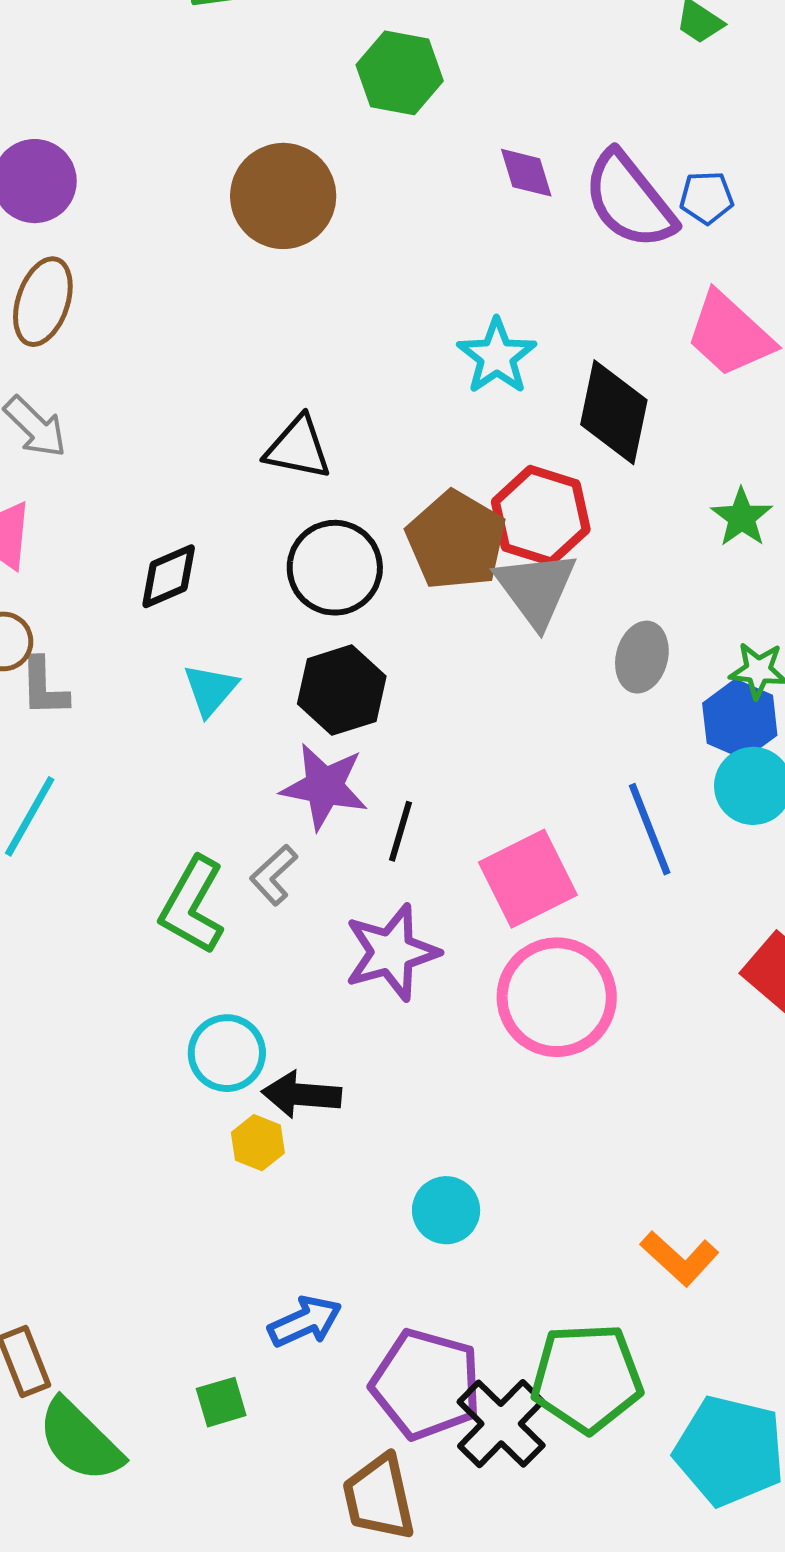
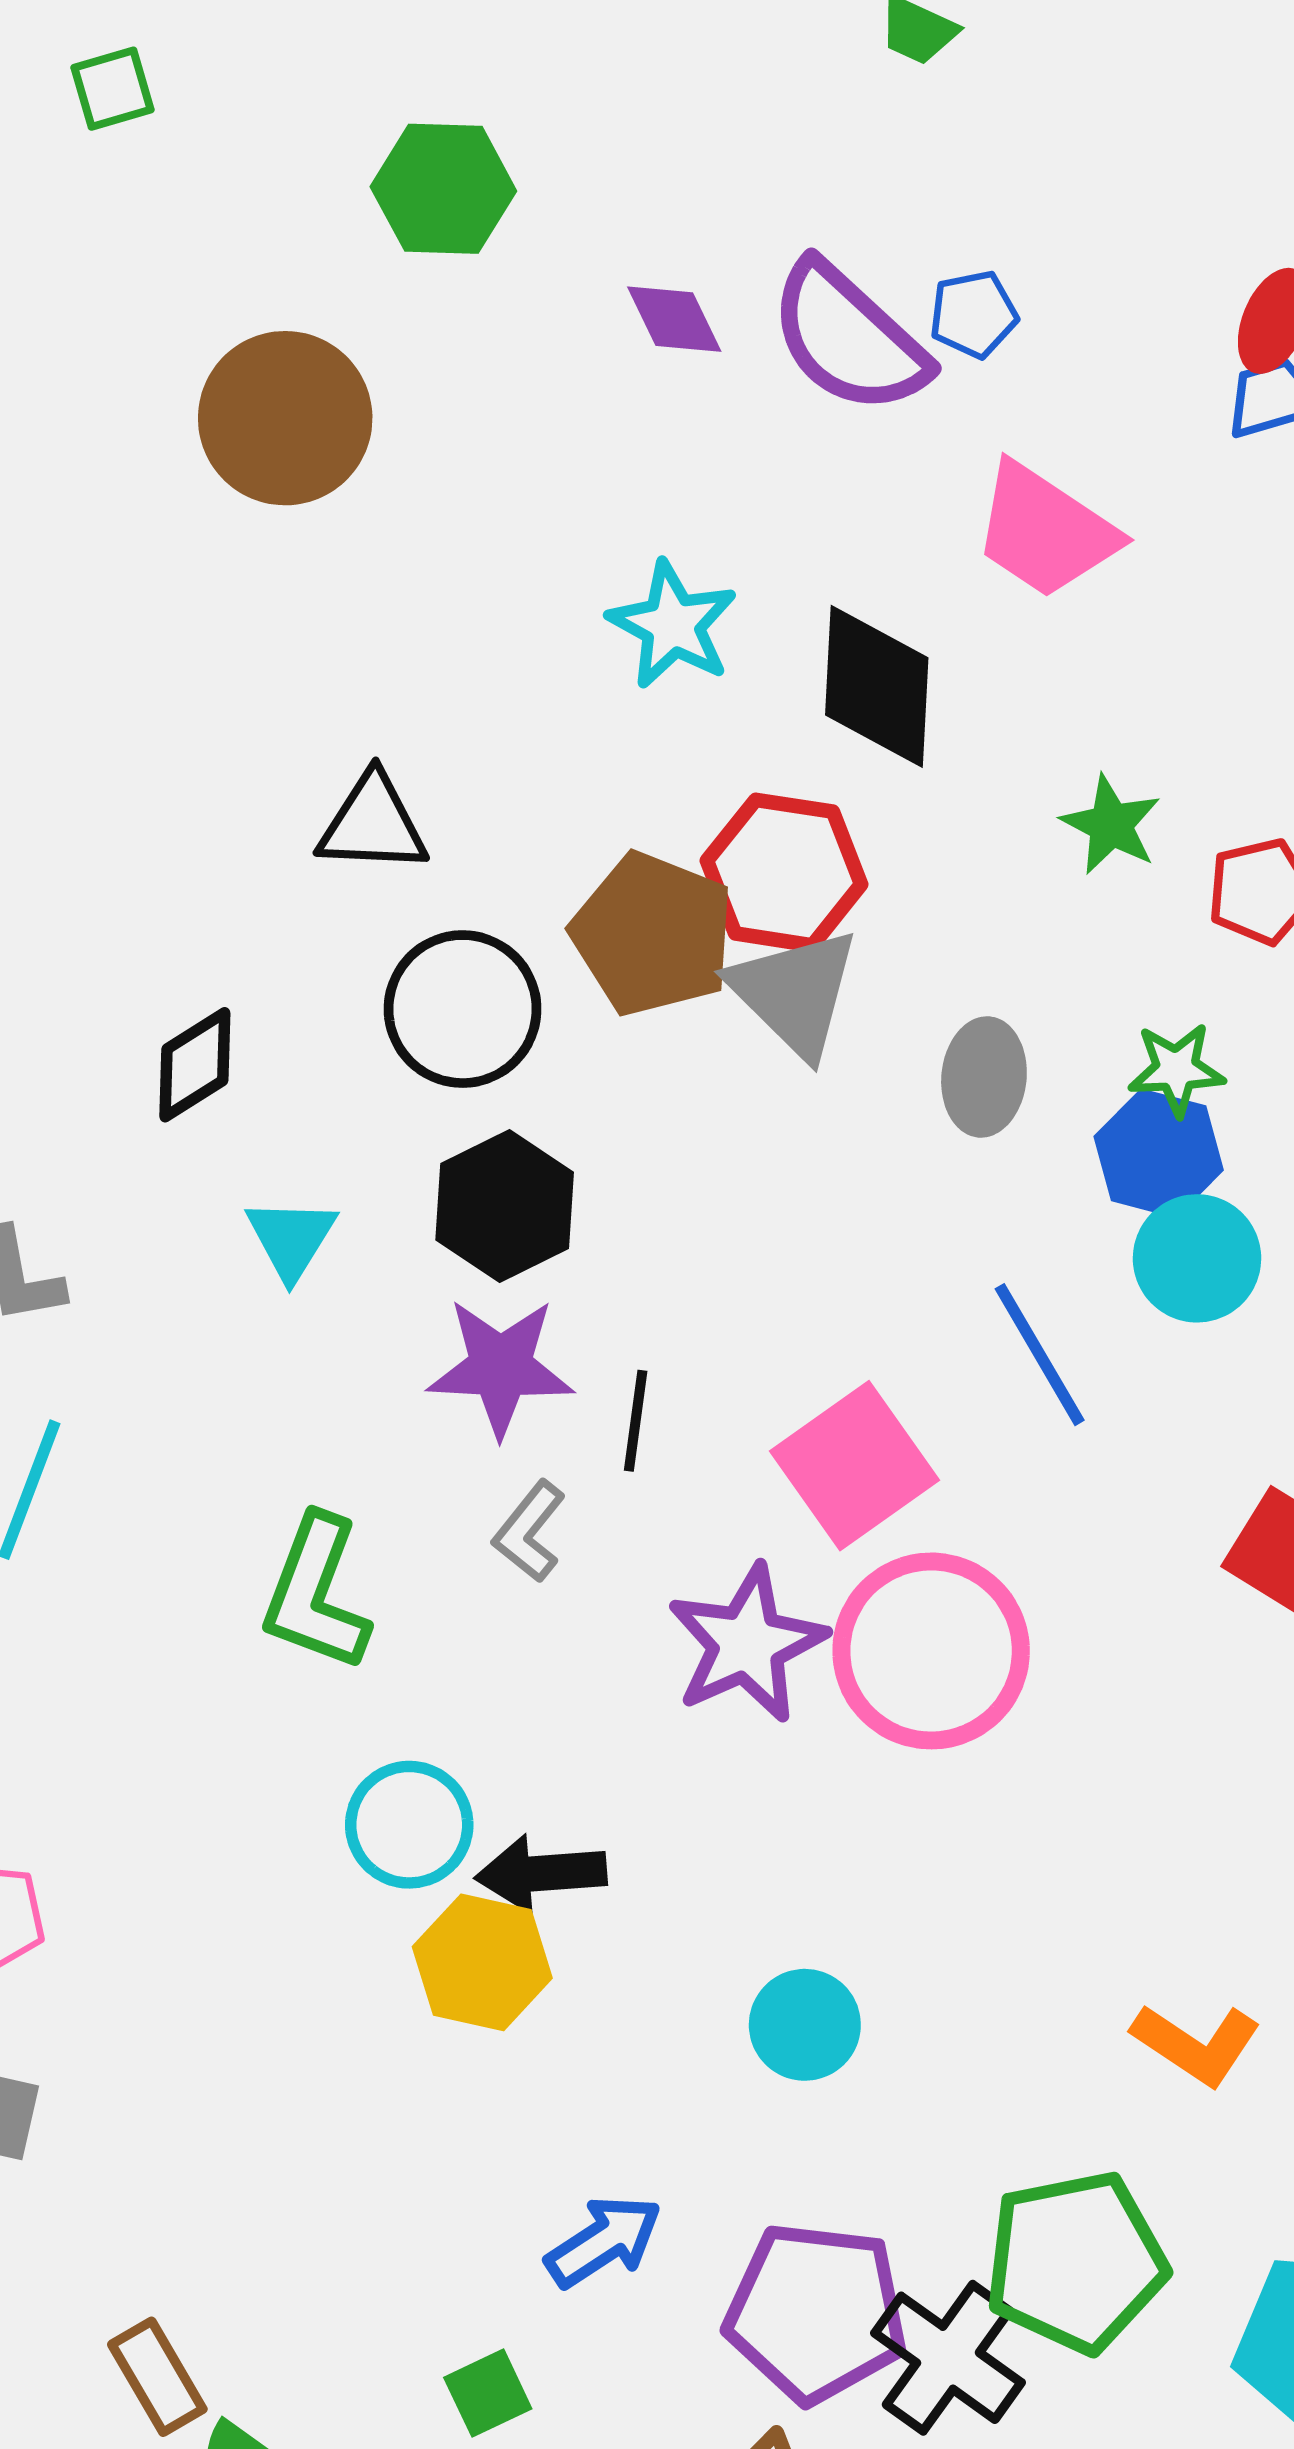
gray L-shape: (274, 875) -> (529, 1531), moved
purple star: (392, 952) -> (747, 1644), moved
yellow hexagon: (258, 1143) -> (482, 1962), size x1.5

